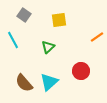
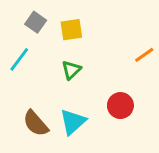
yellow square: (59, 20) -> (71, 30), moved
cyan line: (13, 40) -> (19, 59), turned 66

